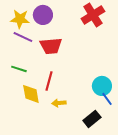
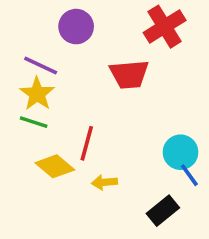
yellow star: (20, 19) -> (37, 94), moved, turned 30
red trapezoid: (51, 46) -> (129, 74), moved
yellow diamond: (31, 94) -> (55, 166), turned -40

